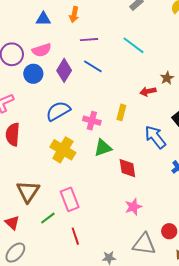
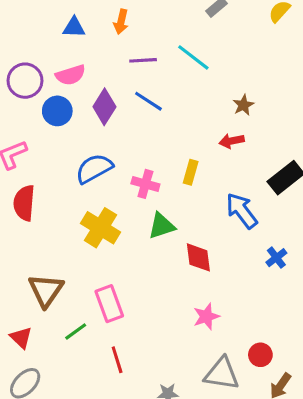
cyan line: (133, 45) -> (193, 57), moved
brown star: (167, 78) -> (243, 105), moved

